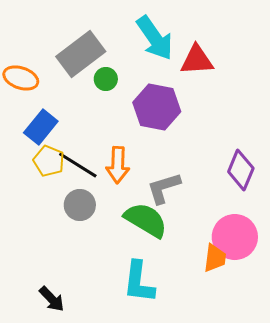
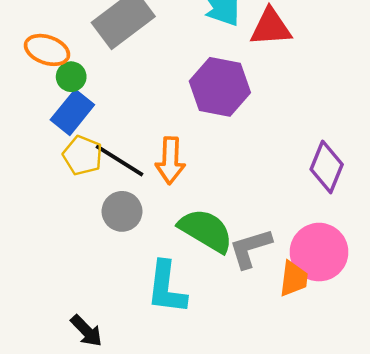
green circle: (106, 79) -> (71, 77), moved
gray L-shape: (164, 188) -> (250, 248), moved
cyan L-shape: (139, 282) -> (166, 288), moved

